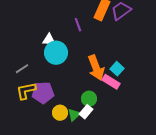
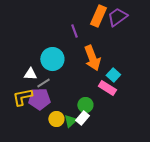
white triangle: (49, 40) -> (30, 74), moved
orange arrow: (96, 68) -> (92, 58), moved
gray line: (22, 69) -> (43, 83), moved

